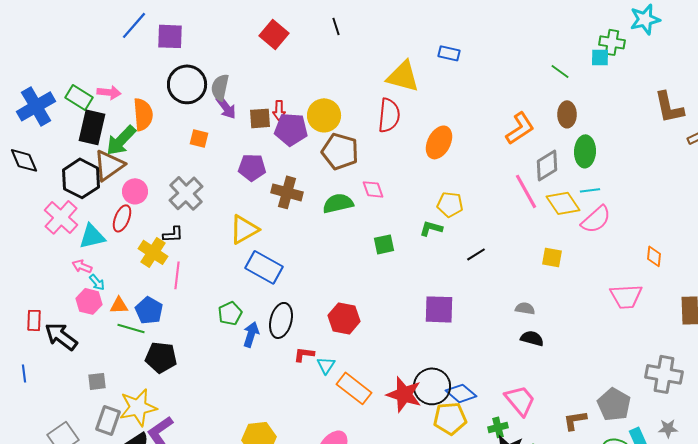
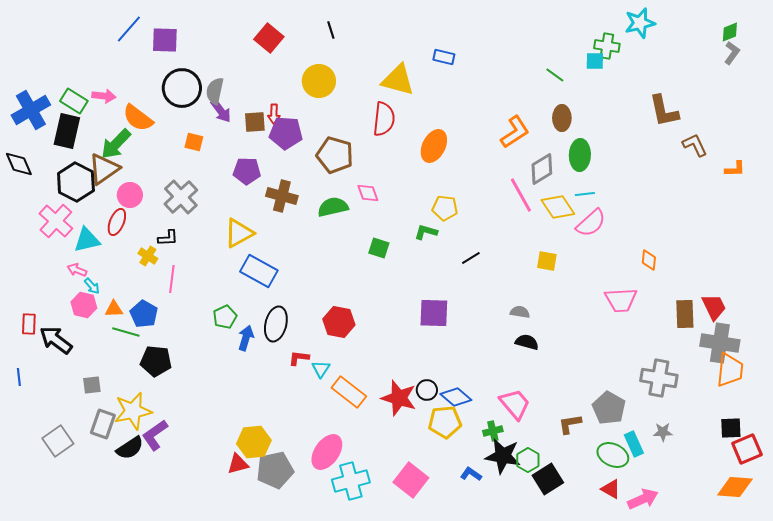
orange semicircle: (143, 114) -> (138, 118), turned 132
yellow circle: (324, 115) -> (319, 81), moved
black rectangle: (92, 127) -> (67, 131), moved
green square: (384, 244) -> (379, 248), turned 30
yellow cross: (153, 252) -> (148, 256), size x0.7
black circle: (432, 386) -> (427, 390), size x0.6

